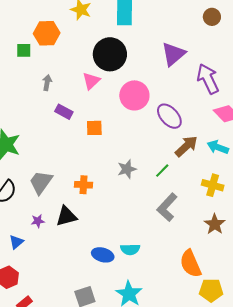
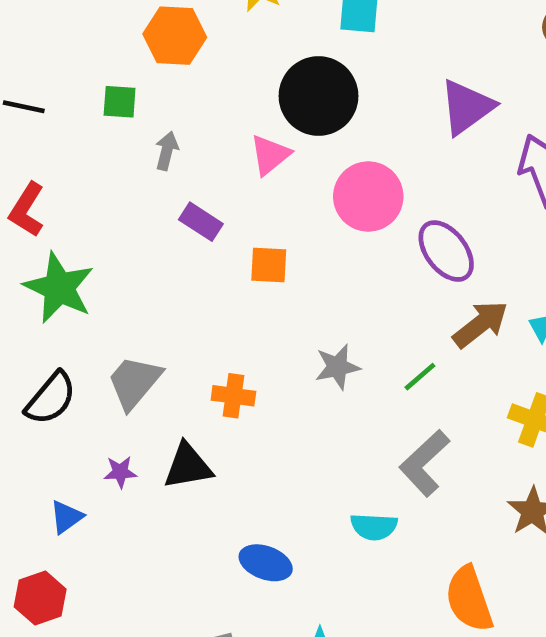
green square: (24, 50) -> (120, 102), moved
cyan semicircle: (130, 249) -> (374, 527), moved

